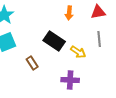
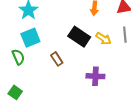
yellow arrow: (78, 52) -> (104, 39), moved

